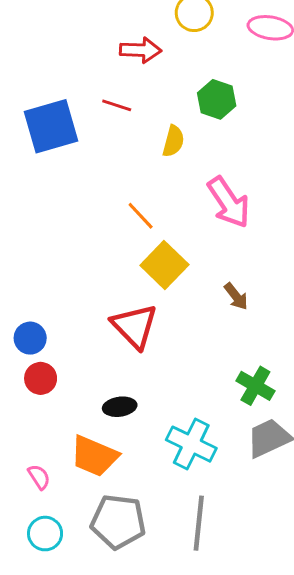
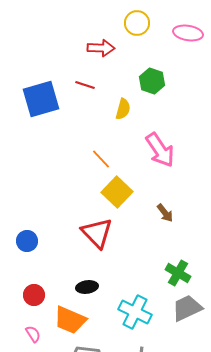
red circle: (41, 378) -> (34, 295), moved

